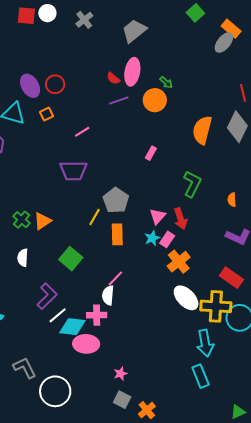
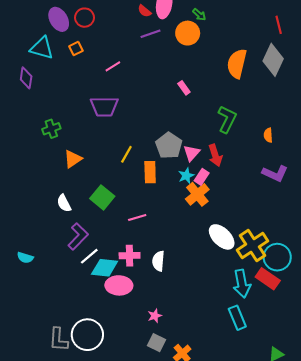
pink rectangle: (151, 153) -> (184, 88), turned -64
gray pentagon: (116, 200) -> (169, 145), moved
green cross: (21, 220) -> (51, 129), moved, turned 30
white semicircle: (23, 258) -> (64, 203), moved, turned -30
orange cross: (179, 262) -> (197, 194), moved
pink line: (115, 278) -> (137, 217), moved, turned 30
red rectangle: (231, 278) -> (268, 279), moved
white semicircle: (108, 295) -> (158, 261), moved
yellow cross: (216, 306) -> (253, 246), turned -36
gray L-shape: (25, 368) -> (58, 340), moved, turned -150

